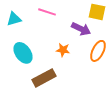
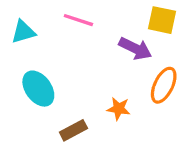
orange star: (63, 50) -> (119, 109), moved
brown rectangle: (44, 78) -> (73, 130), size x0.7

